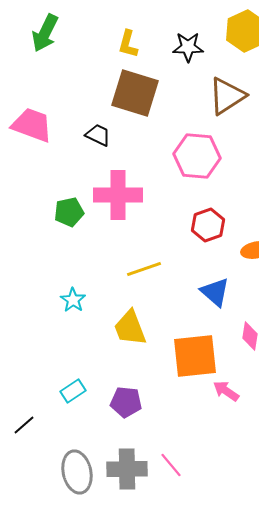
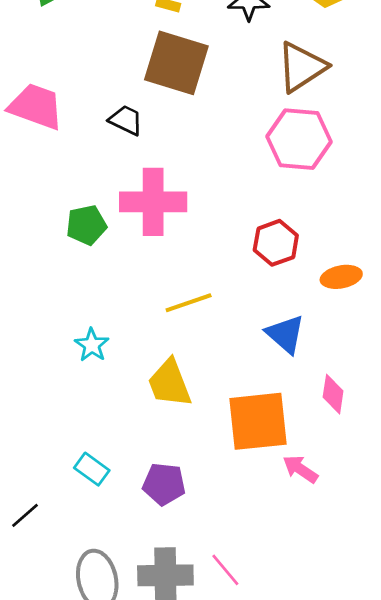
pink hexagon: (197, 156) -> (299, 139), moved
cyan rectangle: (73, 391) -> (92, 469), turned 70

